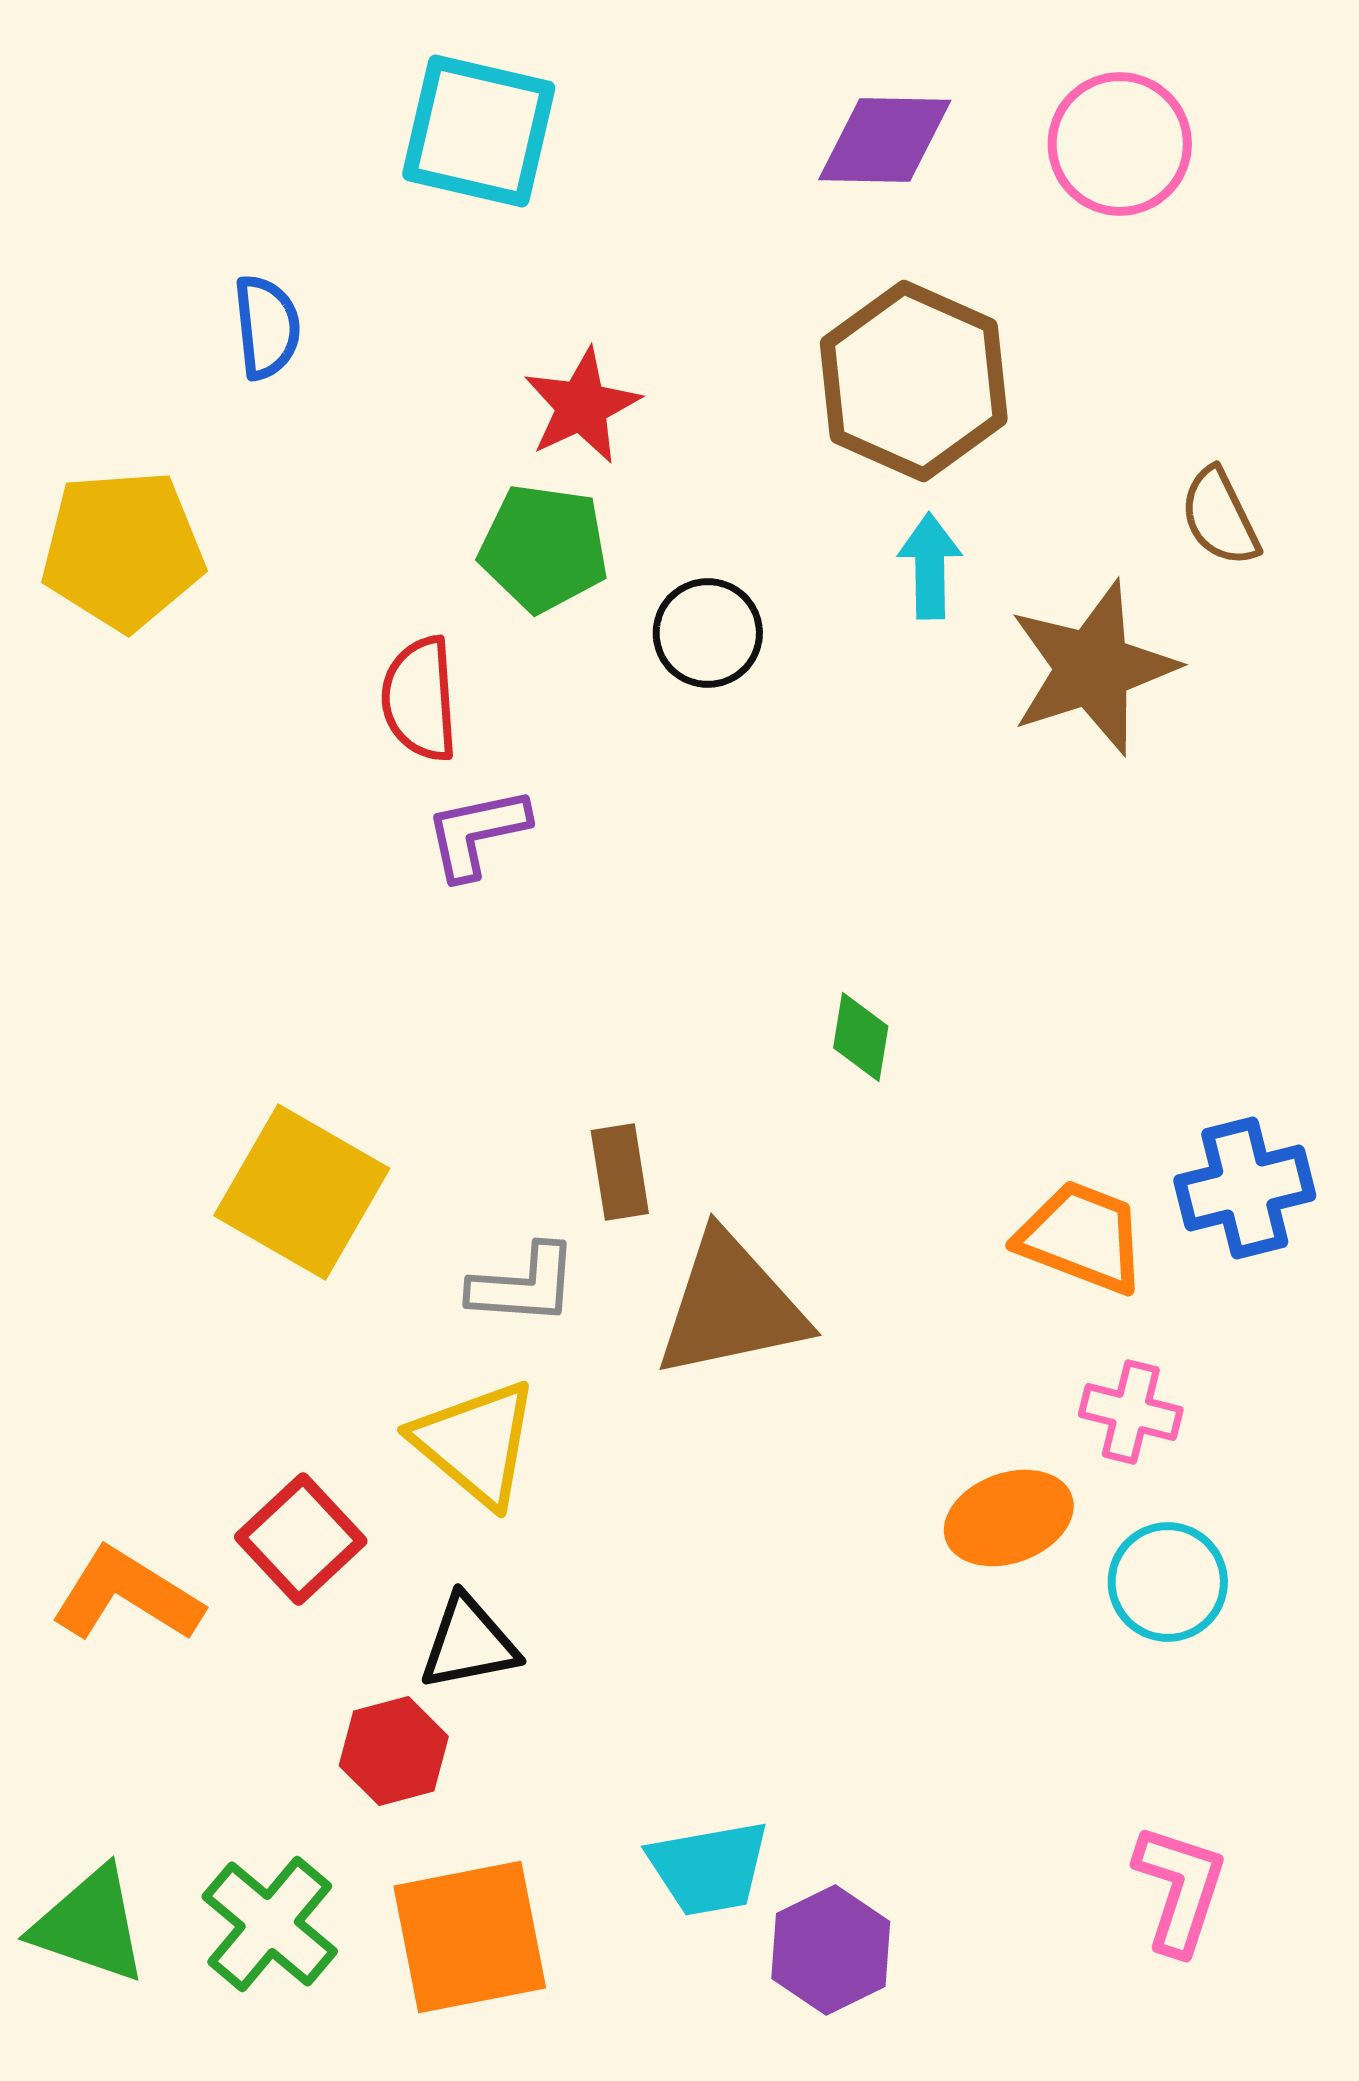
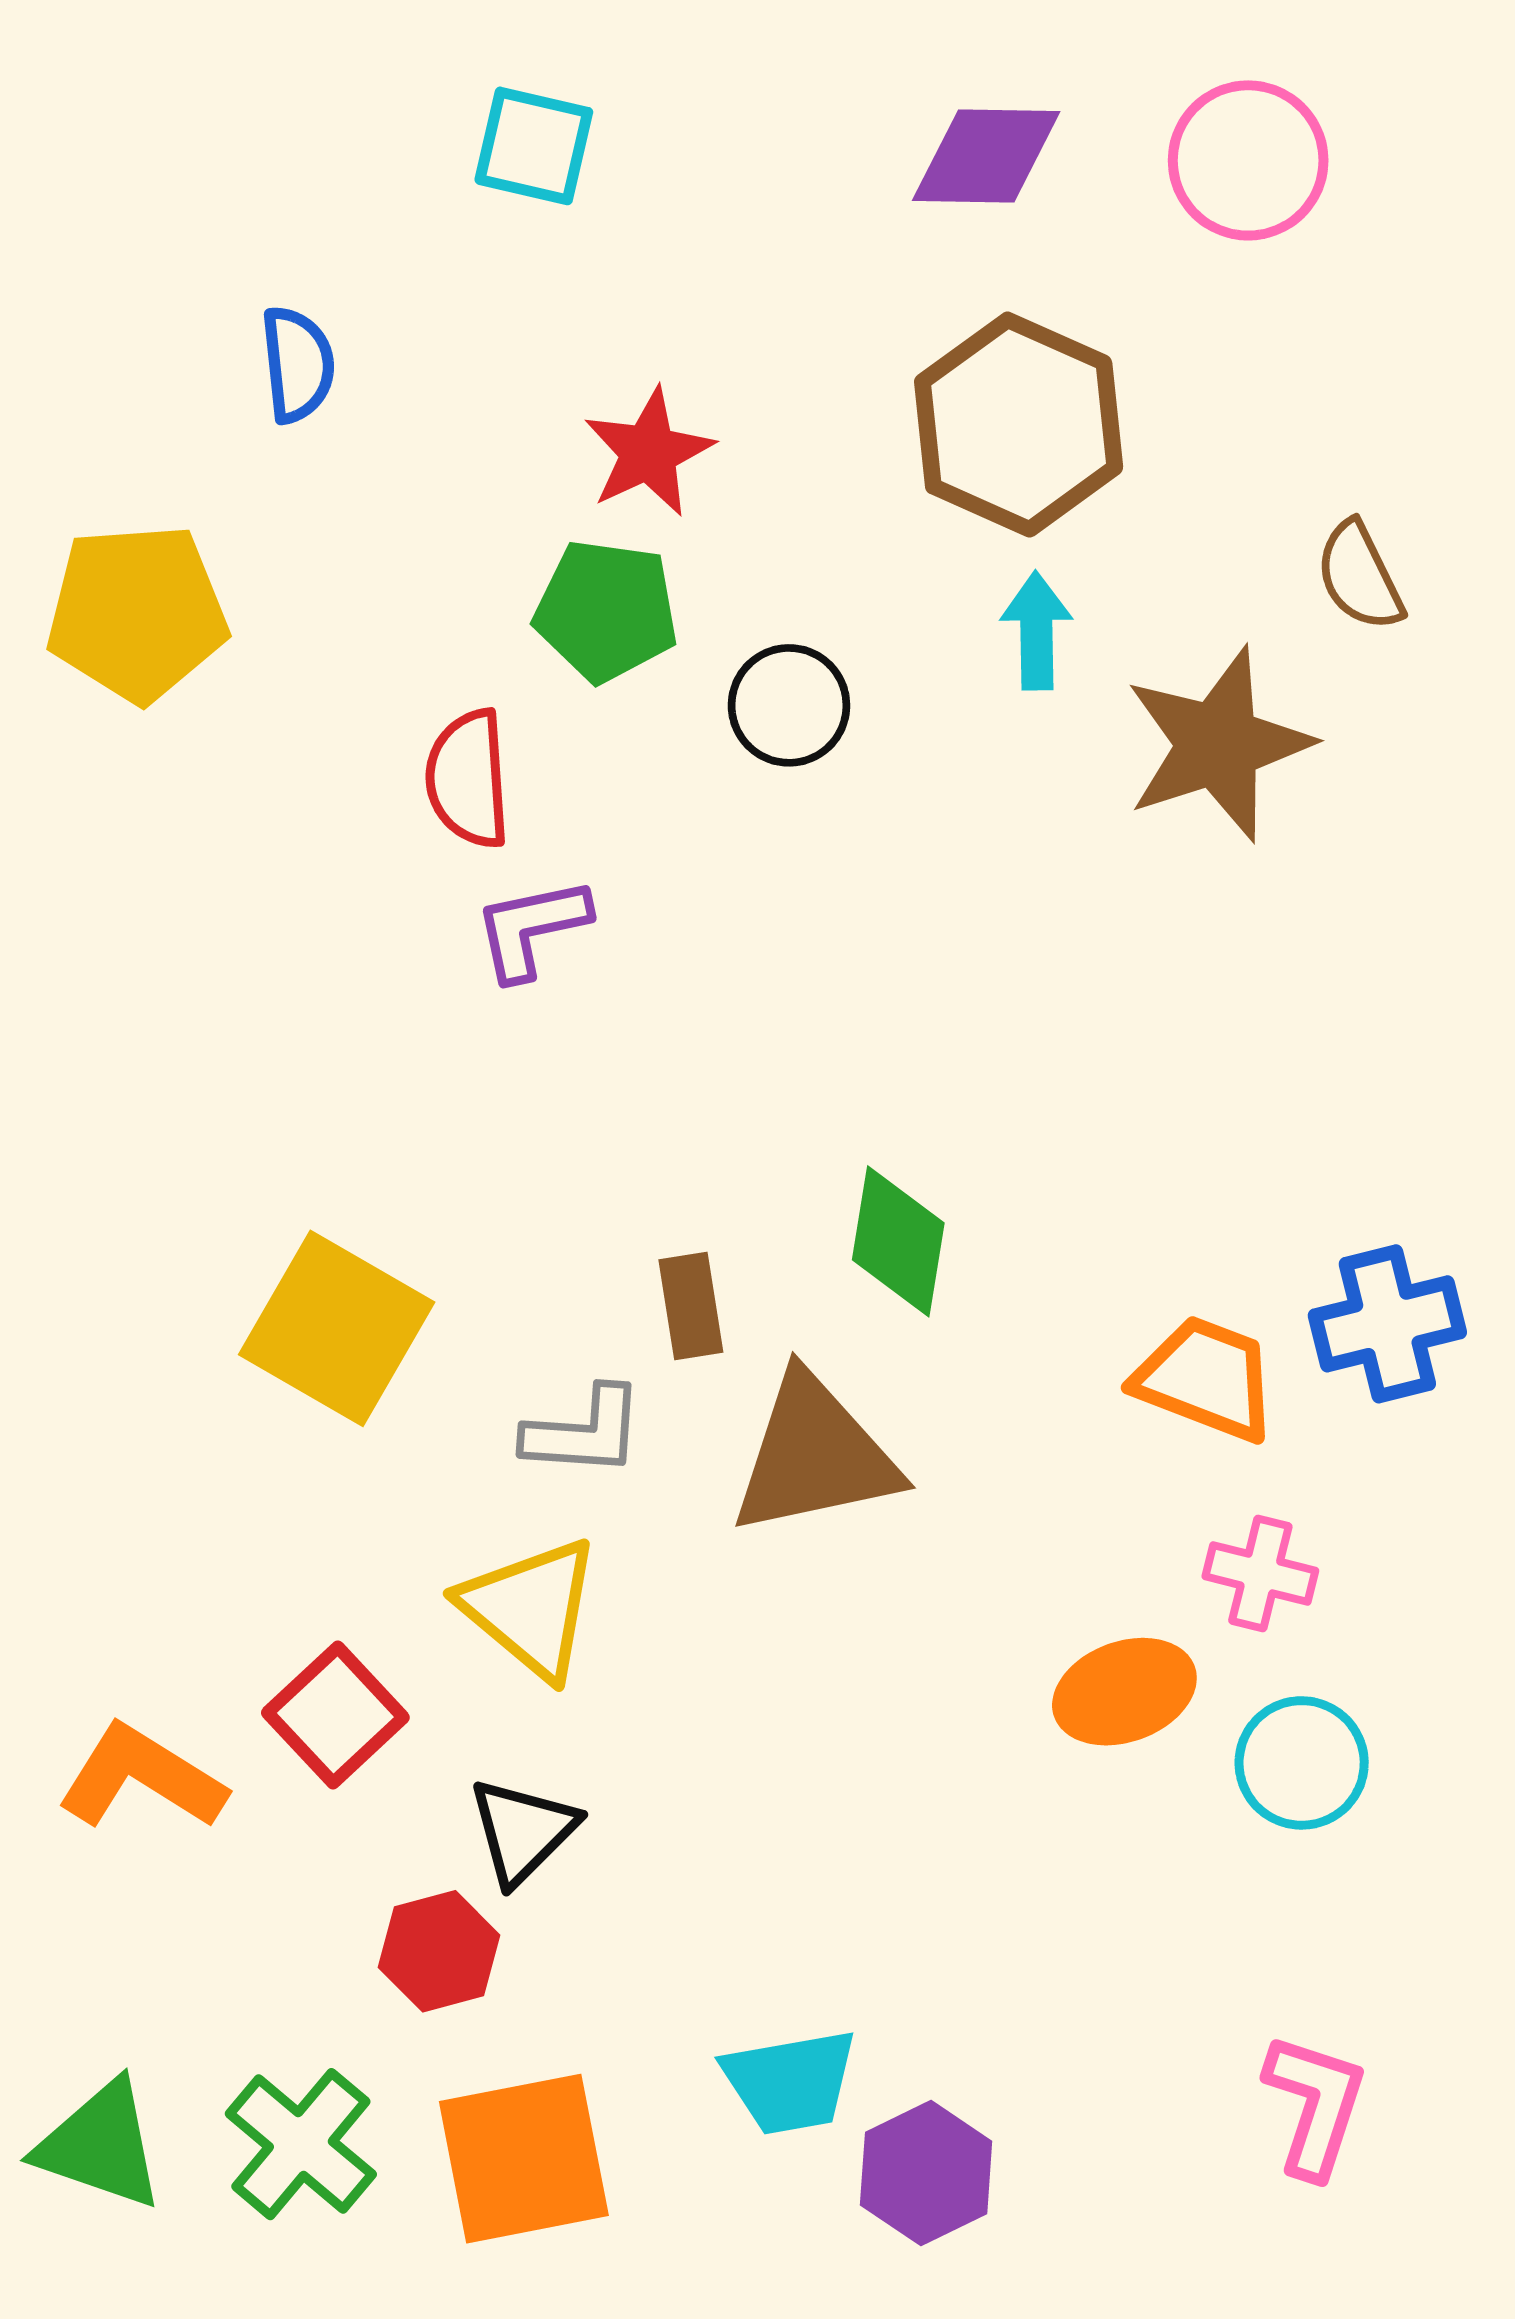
cyan square: (479, 131) -> (534, 146), size x0.7
green diamond: (861, 1037) -> (898, 1241), moved, size x1.5
black triangle: (469, 1643) -> (523, 1831), turned -34

